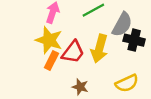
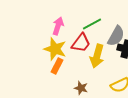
red trapezoid: (73, 52) -> (81, 43), moved

